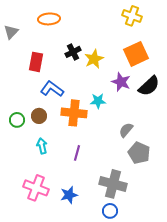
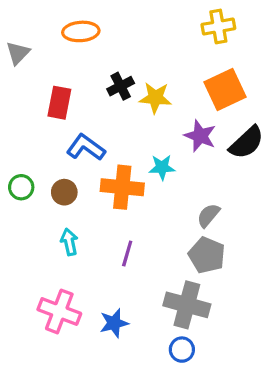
yellow cross: (132, 16) -> (218, 27), turned -30
yellow star: (94, 59) -> (155, 98), turned 30
green circle: (17, 120) -> (21, 187), moved
gray pentagon: (139, 153) -> (207, 255), moved

